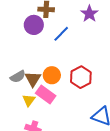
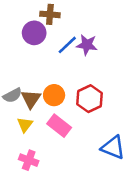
purple star: (89, 14) -> (87, 45), moved, turned -30
pink rectangle: (46, 95) -> (59, 126), moved

